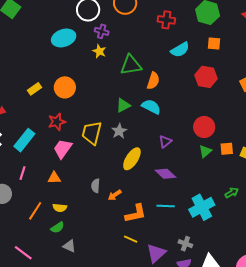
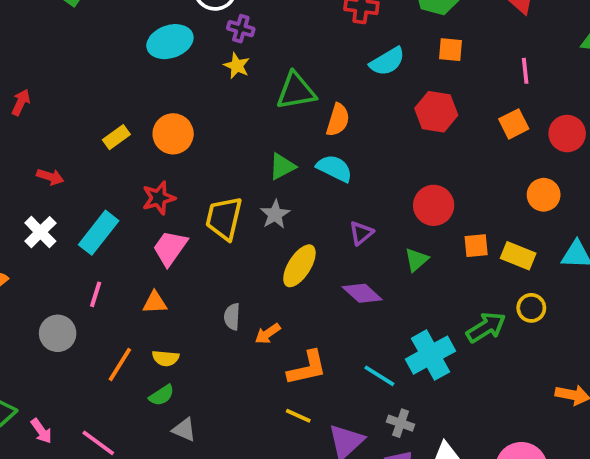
green triangle: (205, 151) -> (416, 260), moved
green arrow: (232, 193) -> (486, 327), size x1.5
cyan line: (166, 206) -> (379, 376), moved, turned 30

